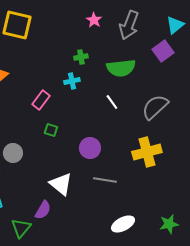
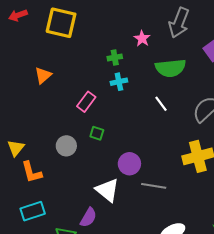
pink star: (94, 20) -> (142, 39), moved
green cross: (81, 57) -> (115, 57), moved
purple circle: (90, 148) -> (129, 164), moved
gray circle: (13, 153) -> (66, 146), moved

